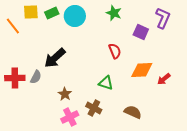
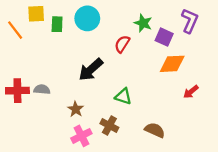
green rectangle: (52, 13) -> (57, 24), moved, turned -64
green star: (114, 13) -> (143, 23), moved
red semicircle: (115, 51) -> (122, 44), moved, turned -126
black arrow: (55, 58) -> (91, 70), moved
orange diamond: (142, 70) -> (172, 64), moved
gray semicircle: (36, 77) -> (42, 89), turned -112

